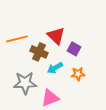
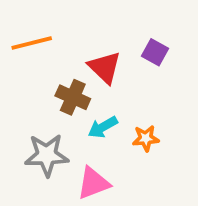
orange line: (17, 39) -> (32, 43), moved
purple square: (74, 49) -> (155, 52), moved

